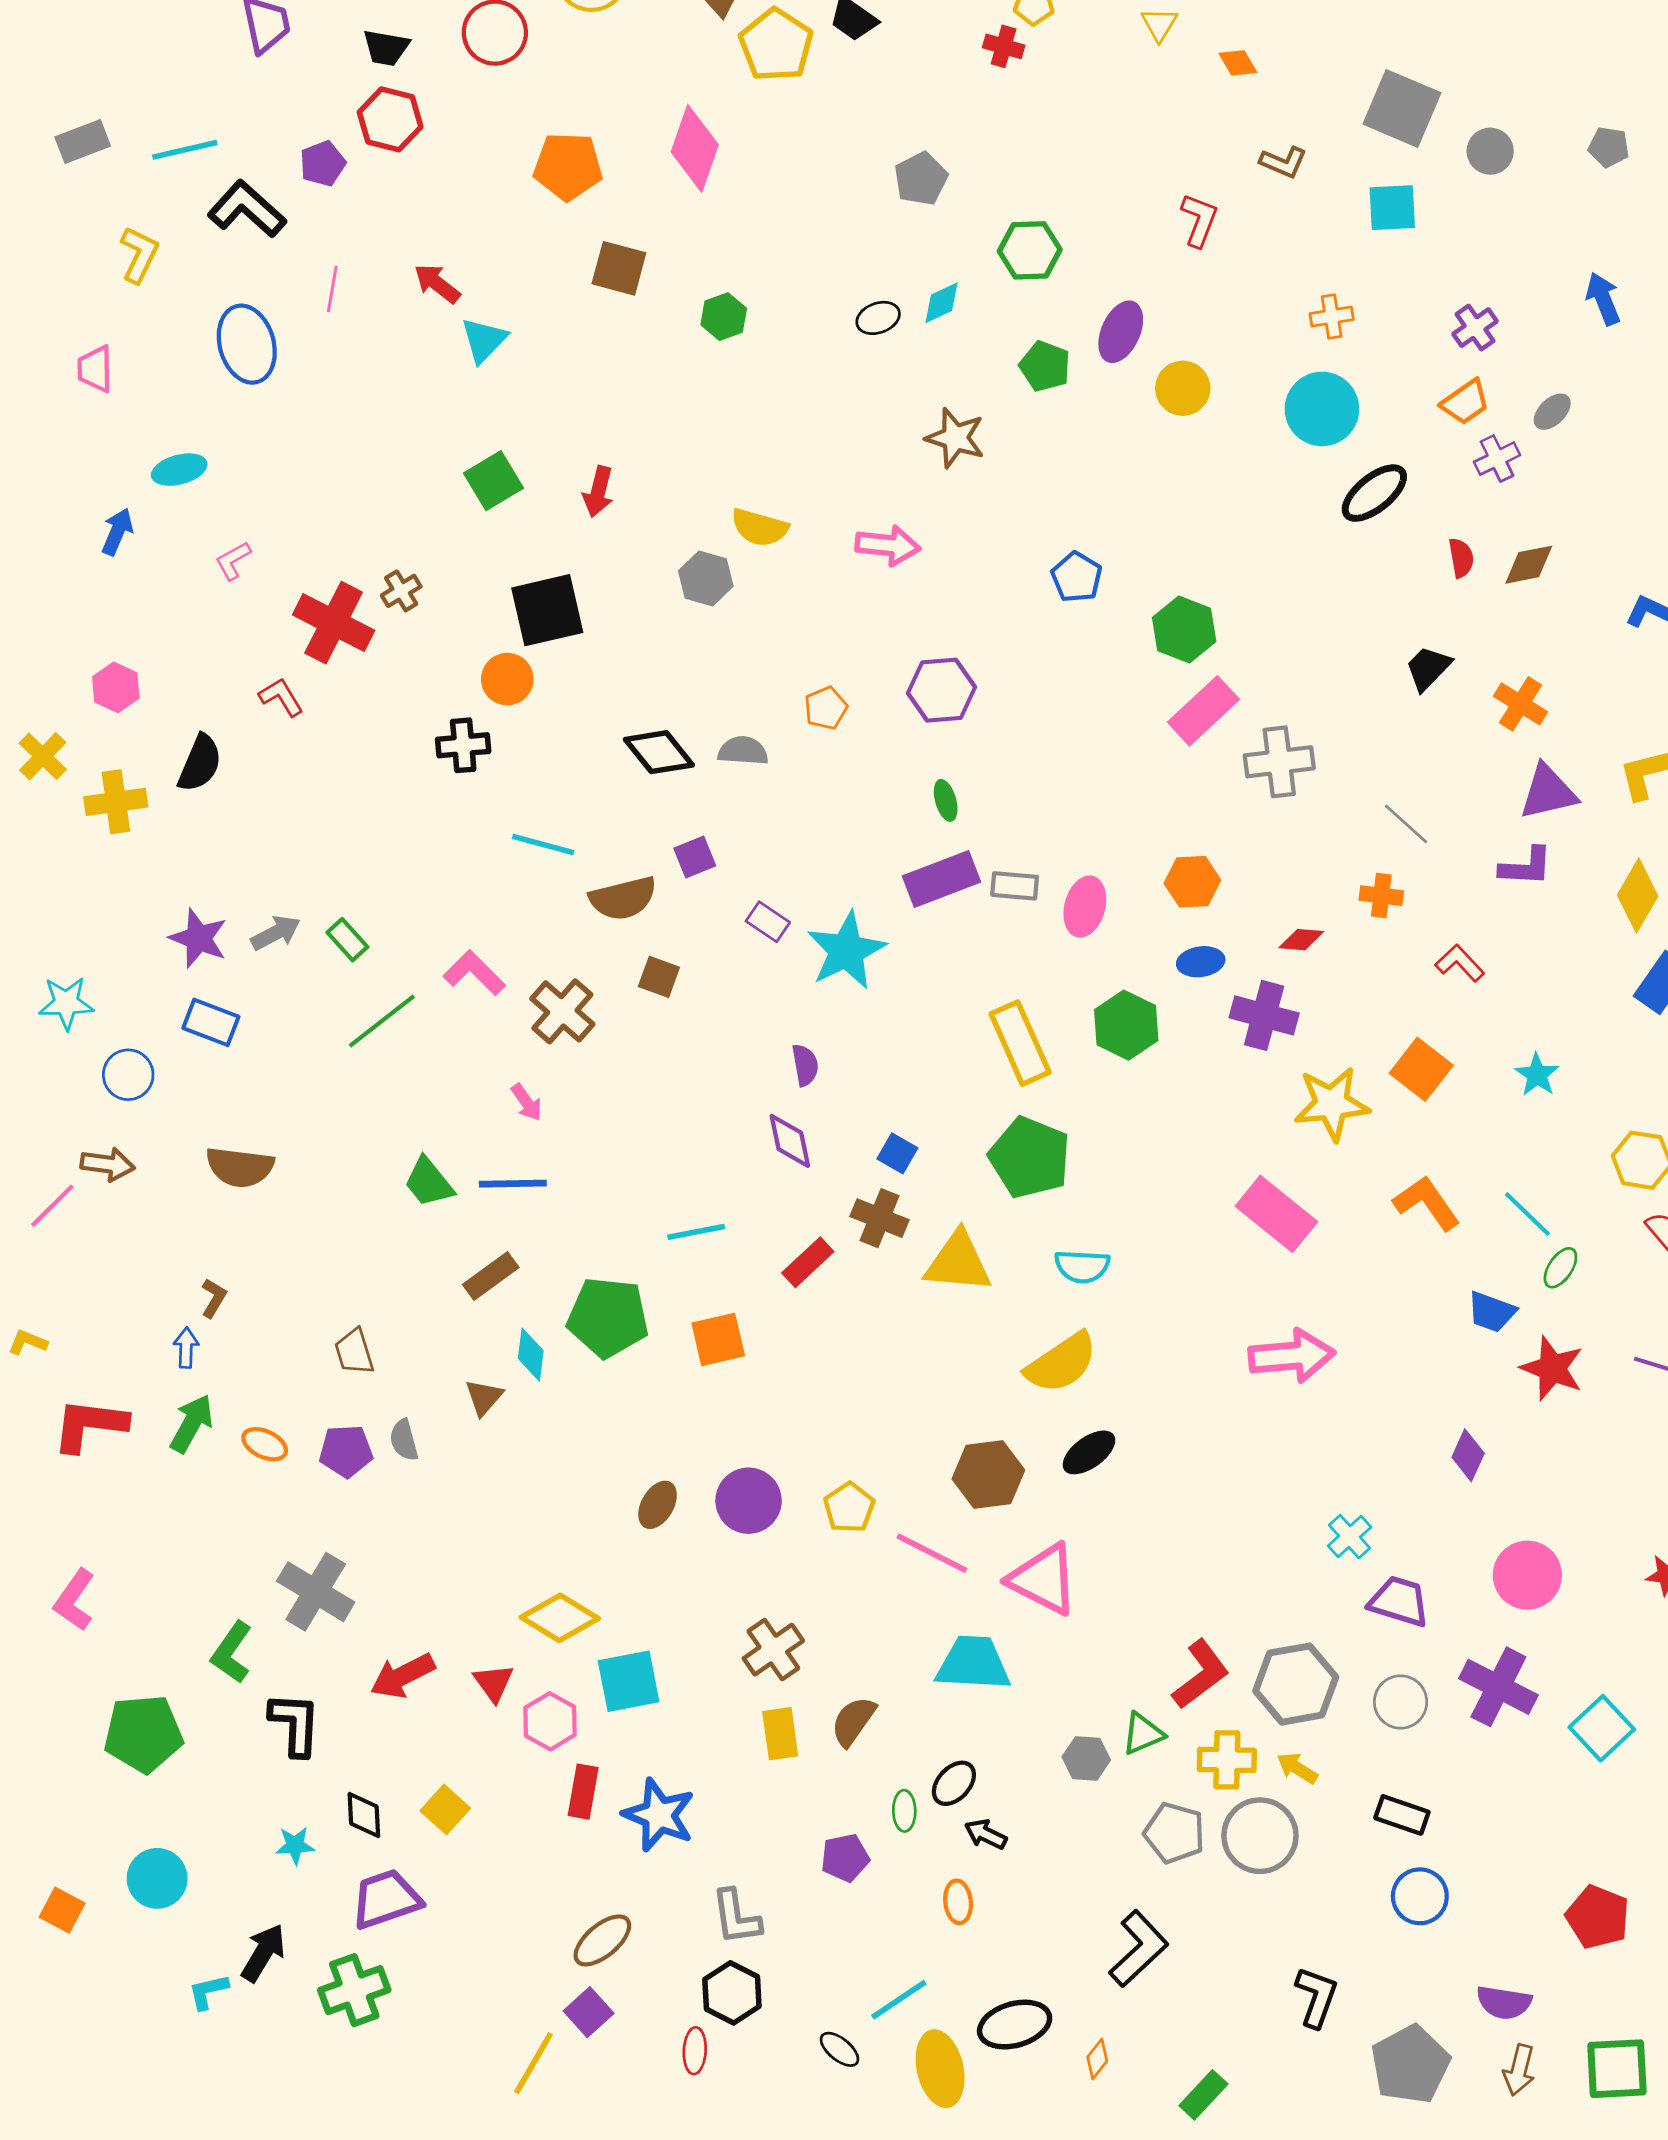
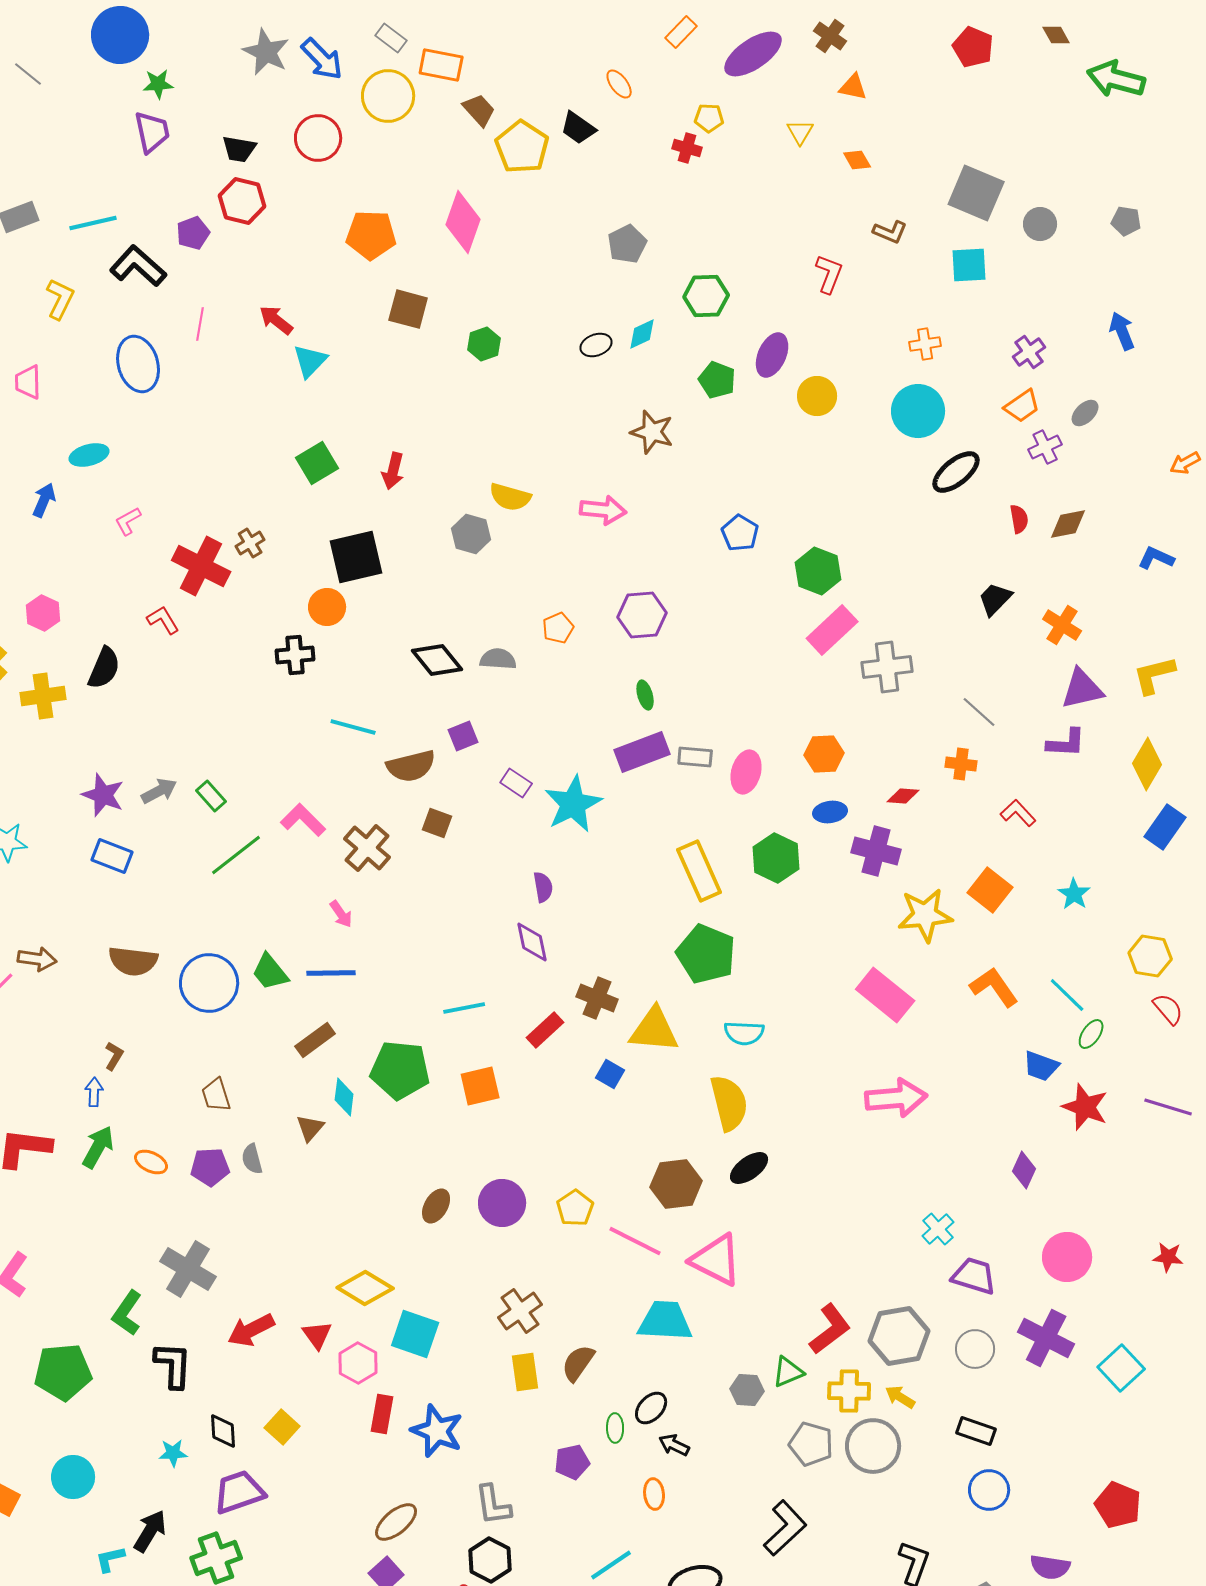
blue circle: (128, 1075) -> (209, 983), moved, size x1.6
blue square: (897, 1153) -> (610, 1074), moved
yellow semicircle: (1061, 1363) -> (729, 1103), turned -70
cyan square: (629, 1681) -> (415, 1334), turned 30

